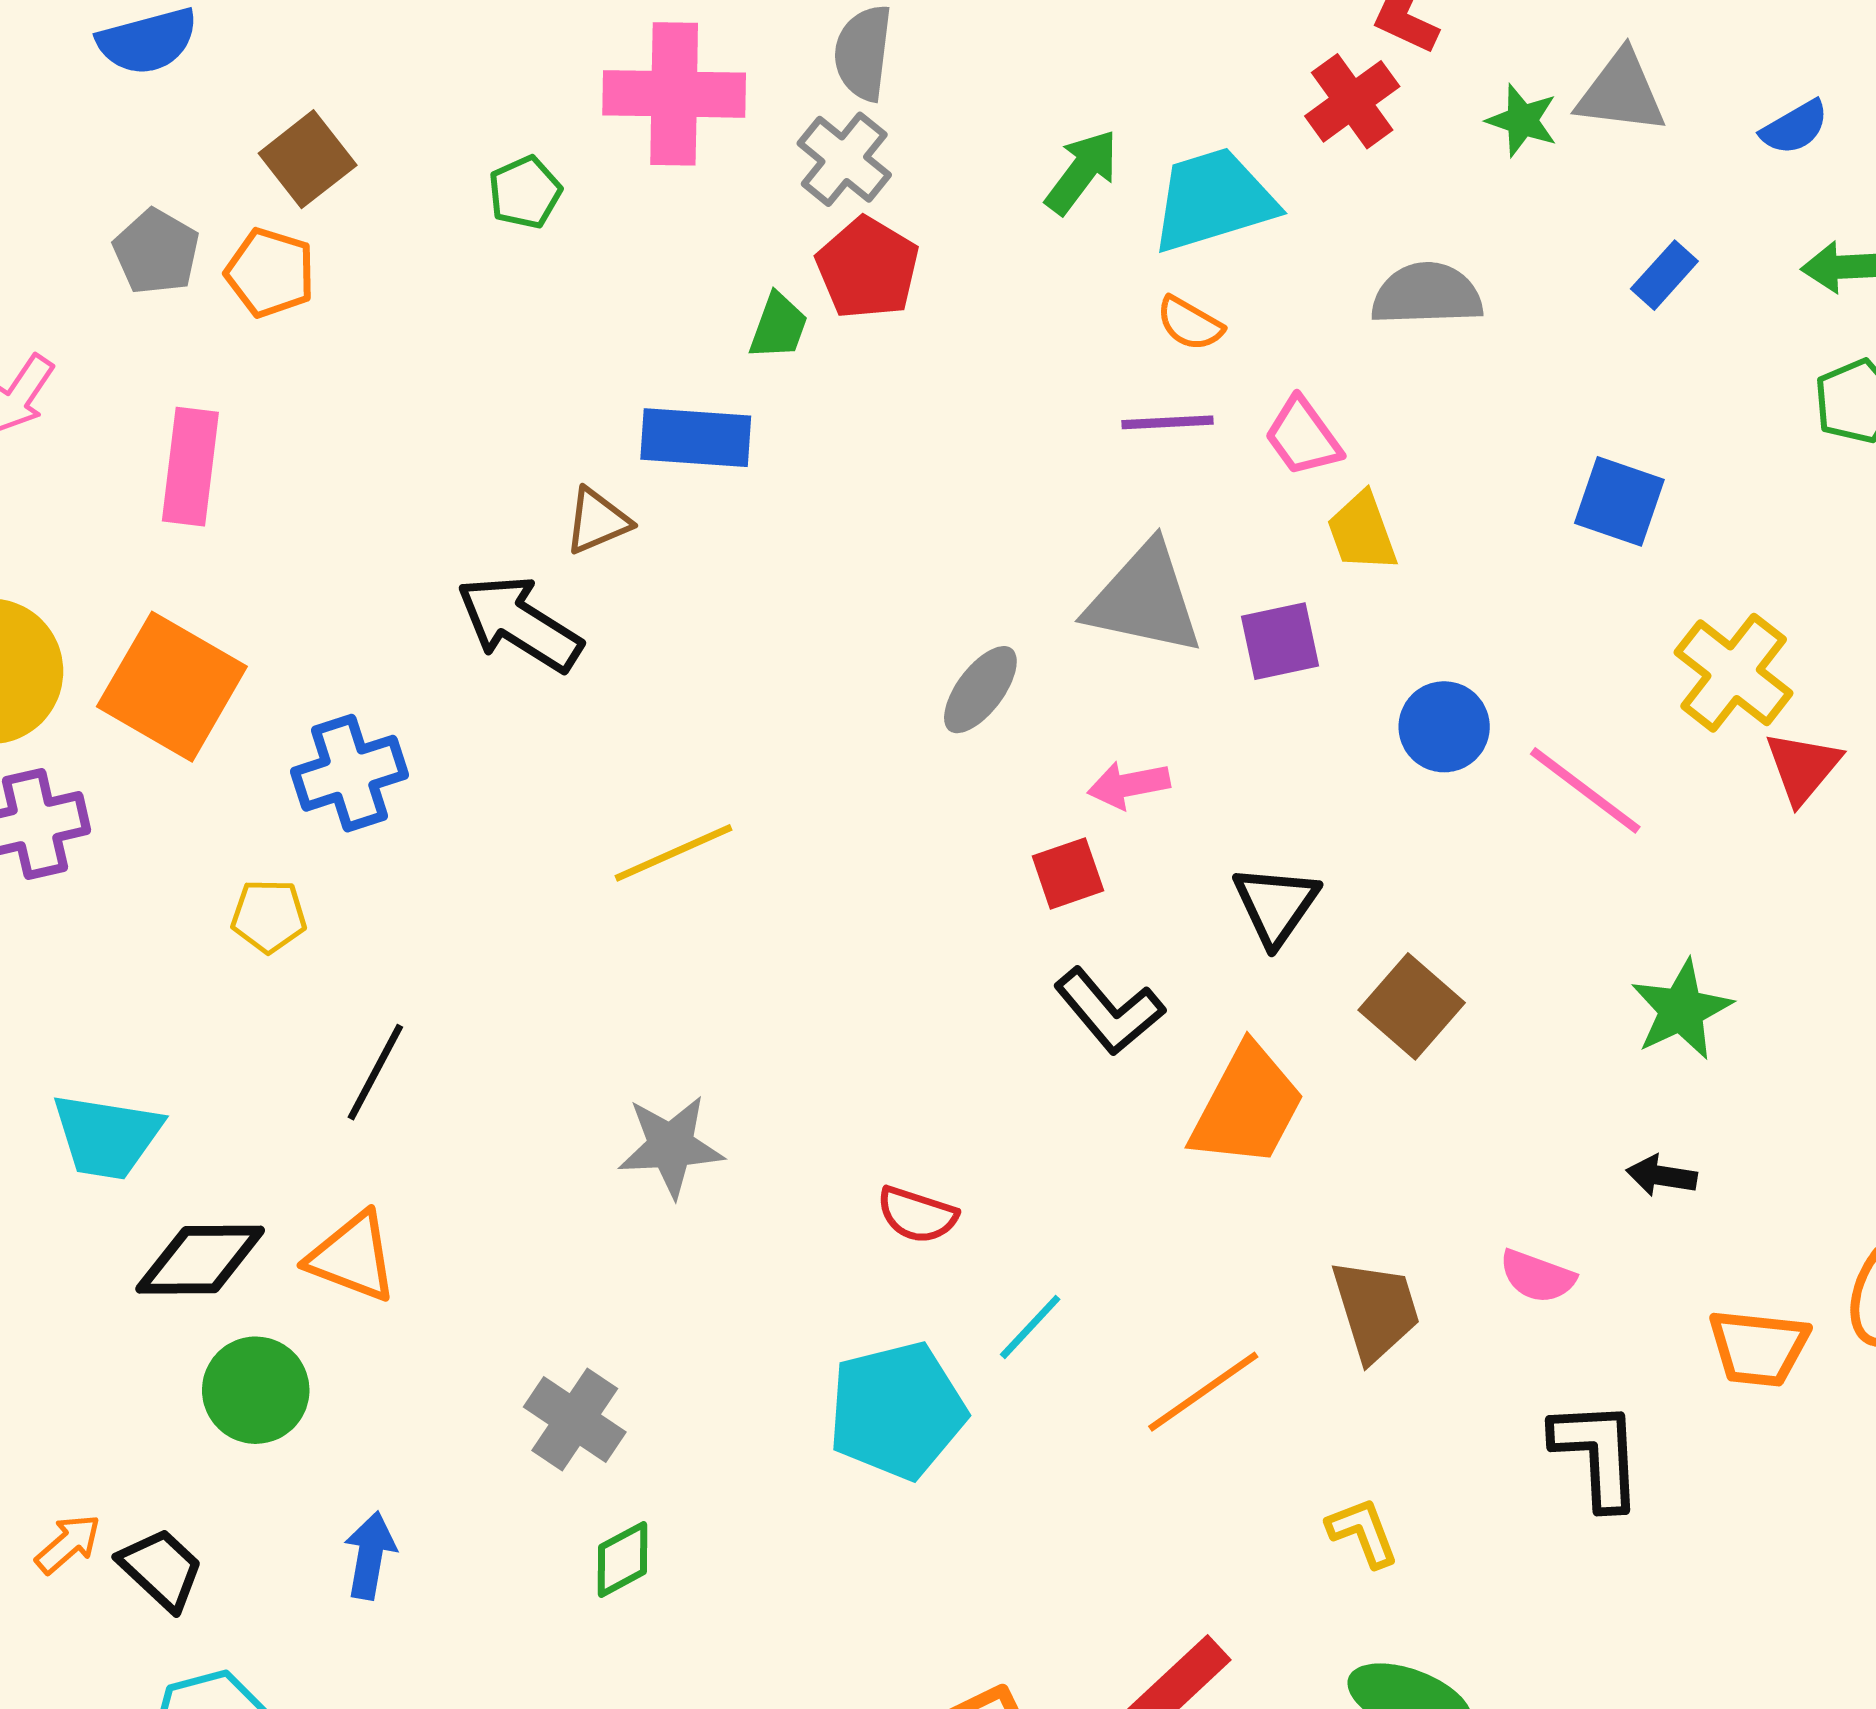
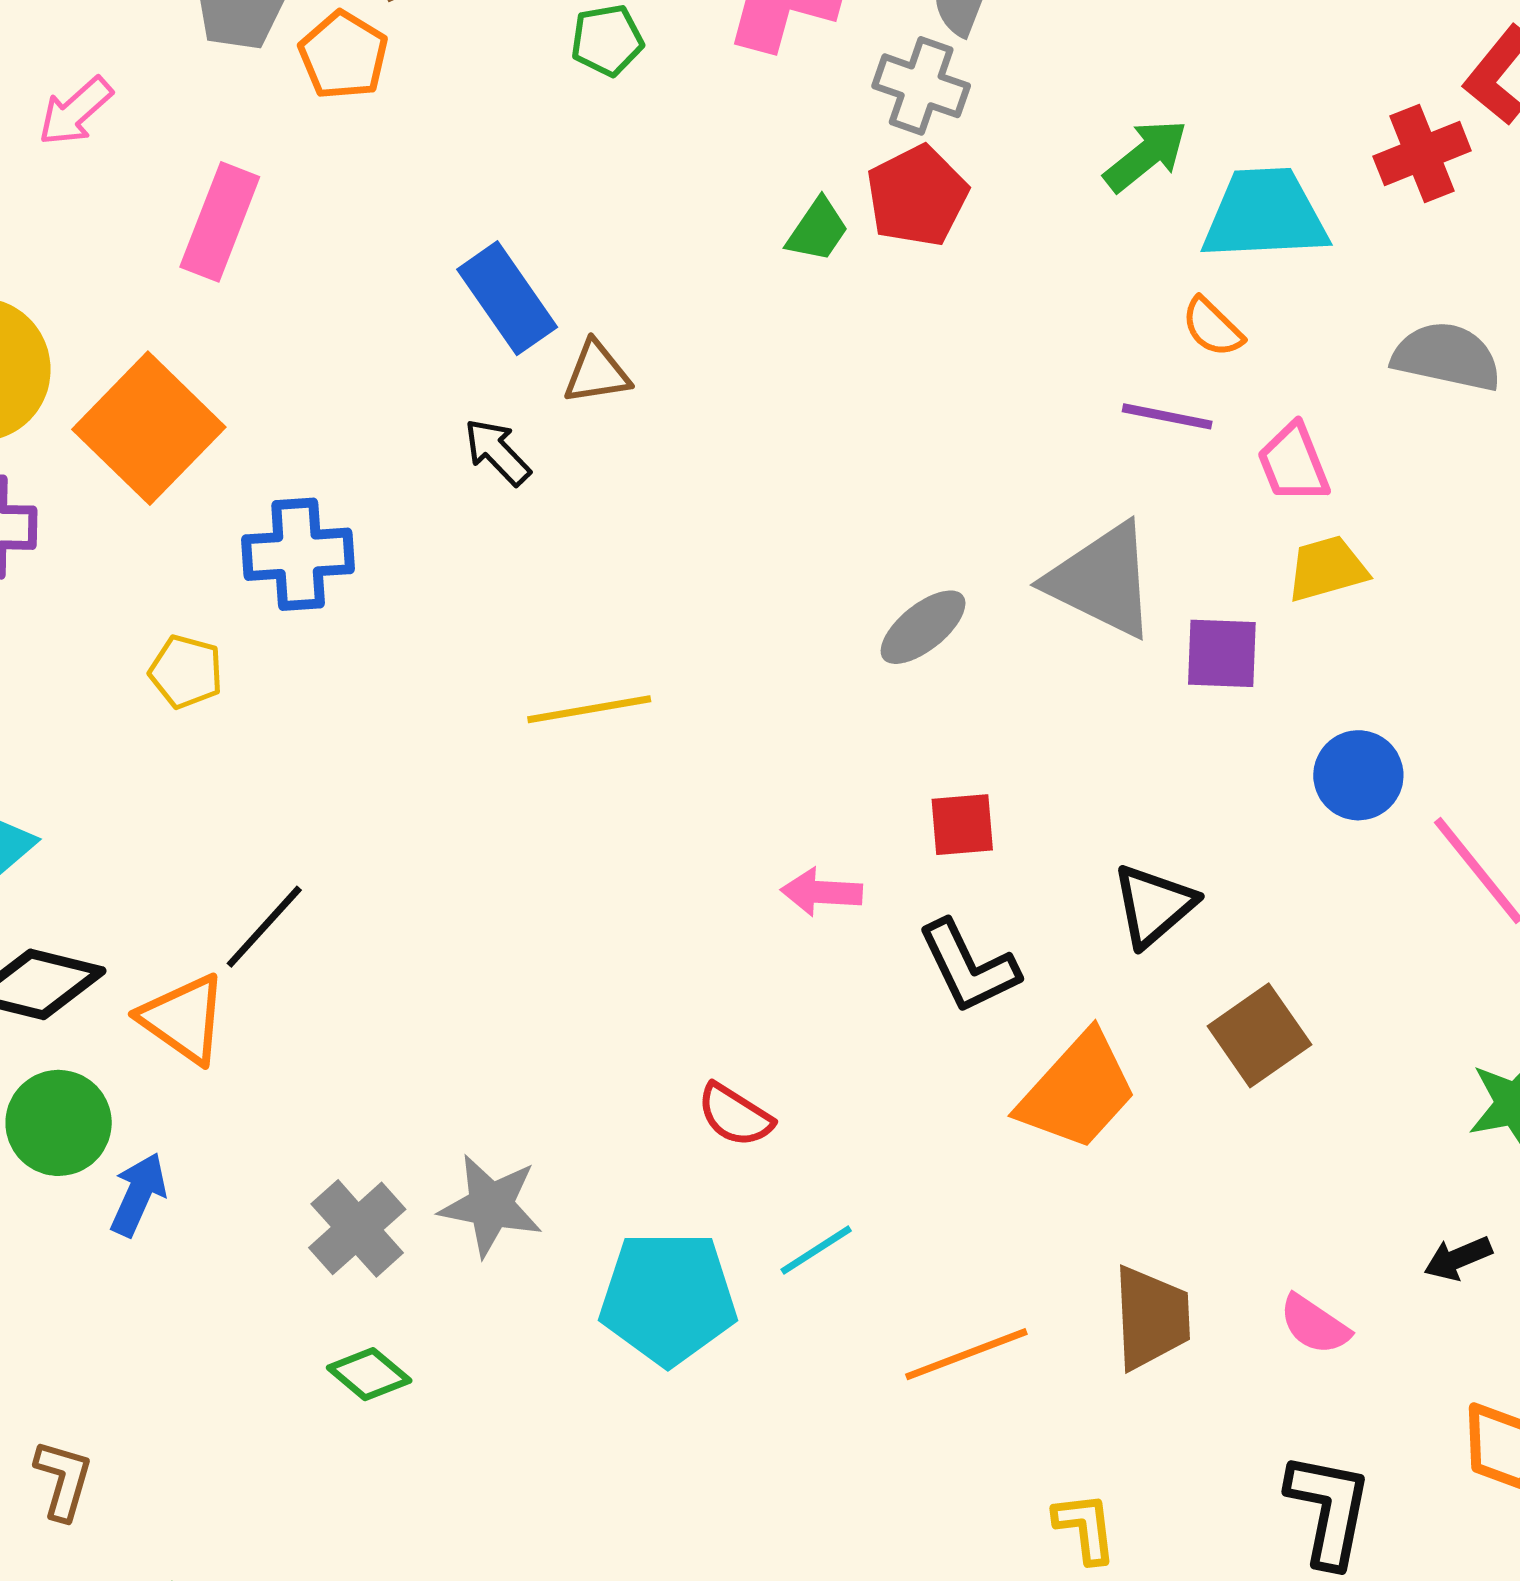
gray cross: (844, 159) -> (921, 86), turned -34
blue rectangle: (696, 438) -> (507, 298), moved, turned 37
yellow trapezoid: (1362, 532) -> (1327, 569), turned 80
black arrow: (519, 623) -> (497, 452), size x0.6
pink arrow: (1129, 785) -> (822, 892), moved
black line: (375, 1072) -> (264, 927), moved
gray star: (671, 1146) -> (491, 1205), moved
black arrow: (1662, 1176) -> (1458, 1258), turned -46
blue arrow: (370, 1555) -> (138, 1194), moved
green diamond: (623, 1559) -> (369, 1374), turned 54

